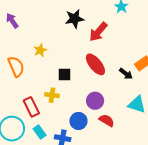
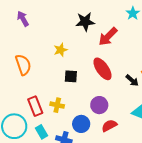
yellow star: (40, 50) -> (61, 50), moved
yellow cross: (52, 95) -> (57, 105), moved
red semicircle: (107, 120) -> (109, 126), turned -63

